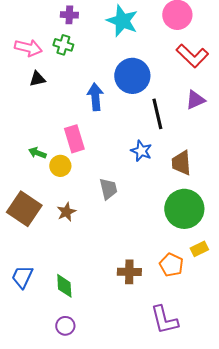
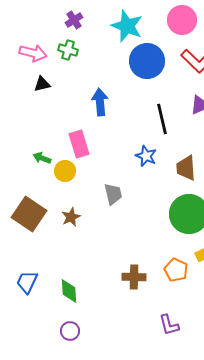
purple cross: (69, 15) -> (74, 20), turned -36
blue circle: (132, 76) -> (147, 61), moved
purple L-shape: (164, 320) -> (169, 325), size x0.7

